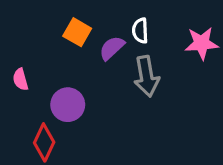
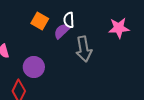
white semicircle: (140, 31) -> (69, 20), moved

